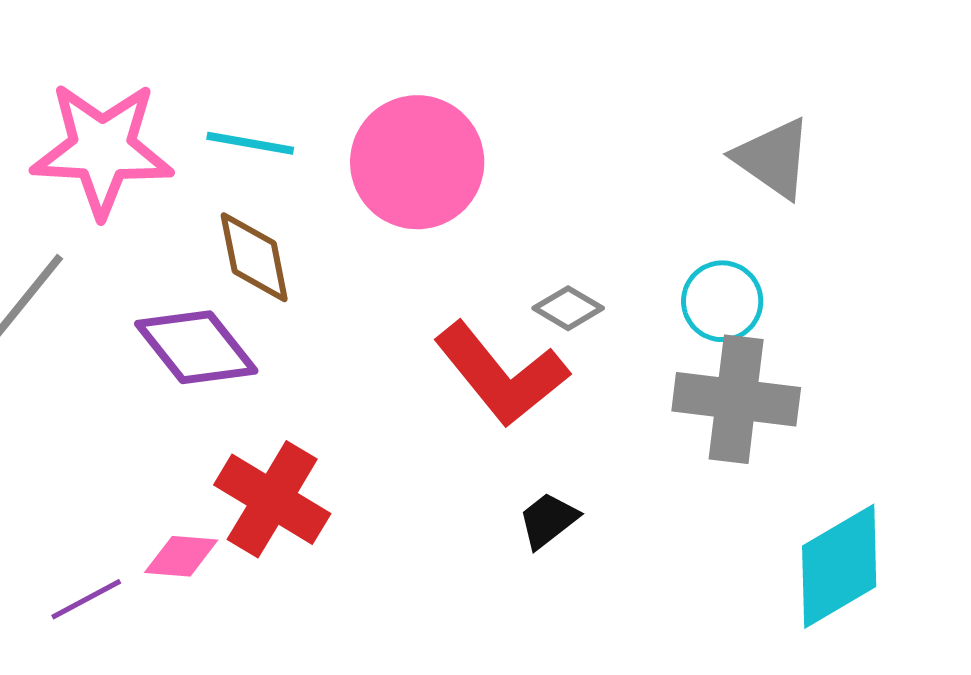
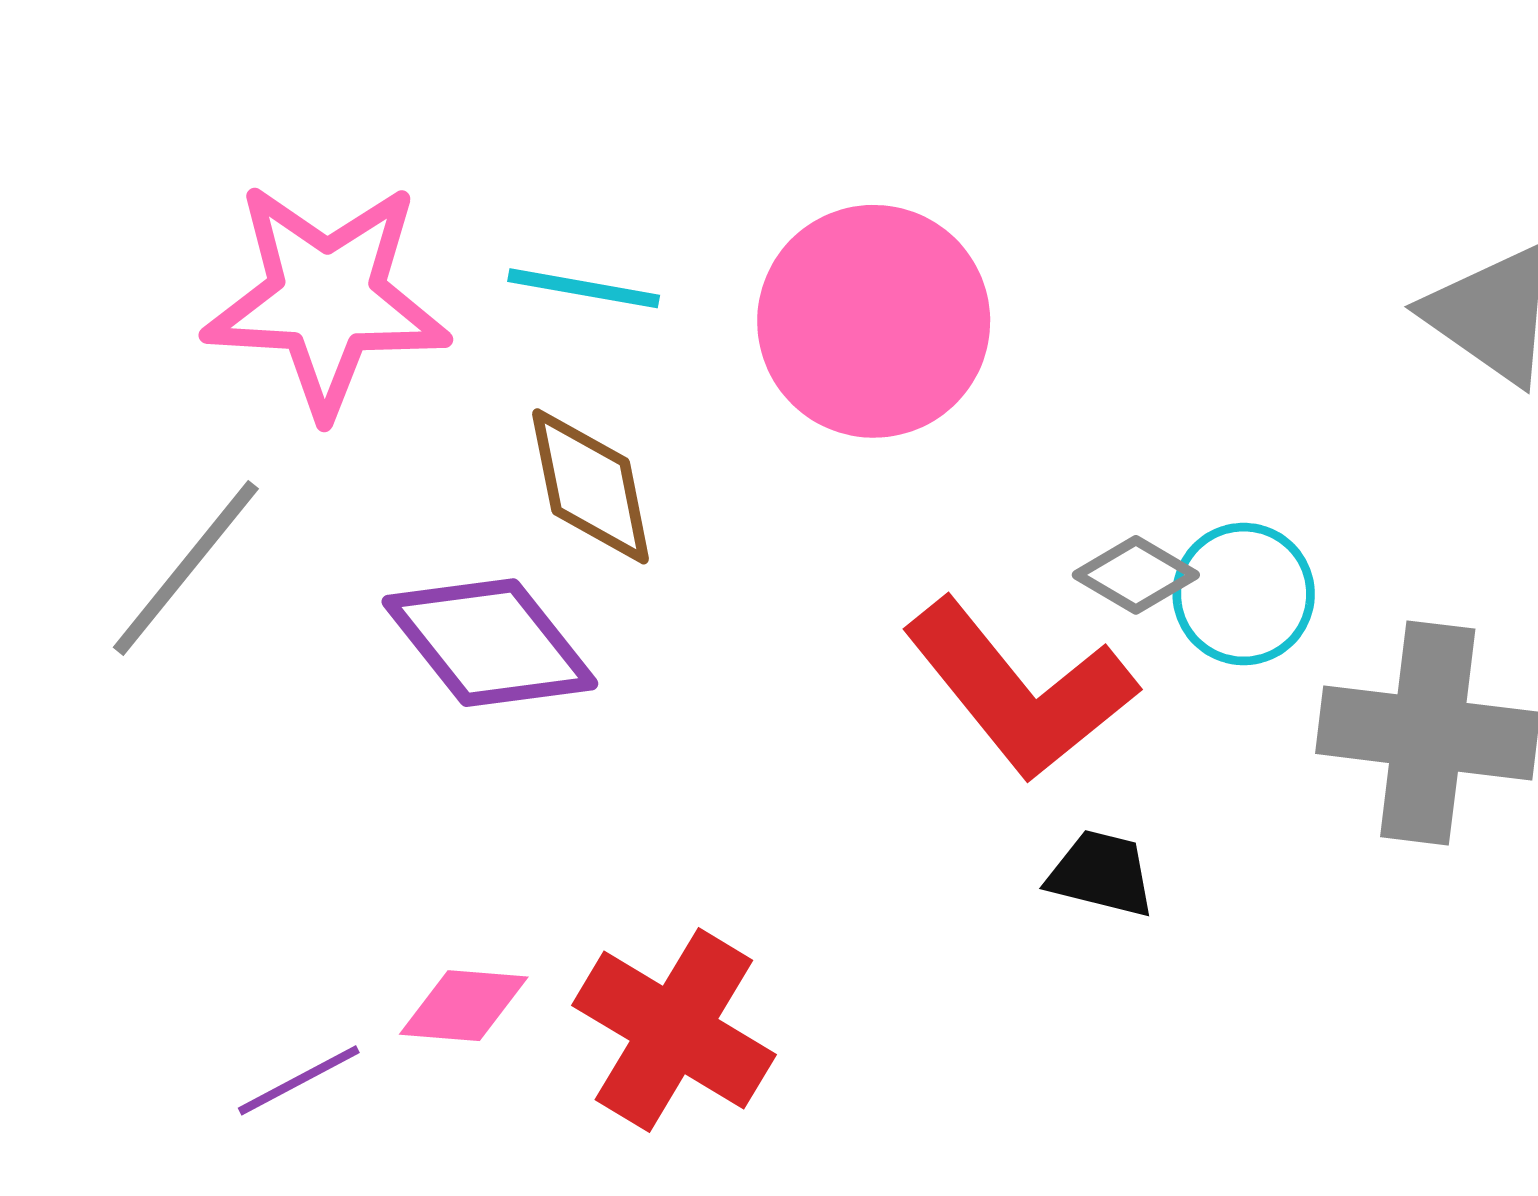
cyan circle: (722, 301) -> (1244, 594), moved
red cross: (272, 499) -> (674, 1030), moved
black trapezoid: (548, 520) -> (1101, 874), moved, turned 52

